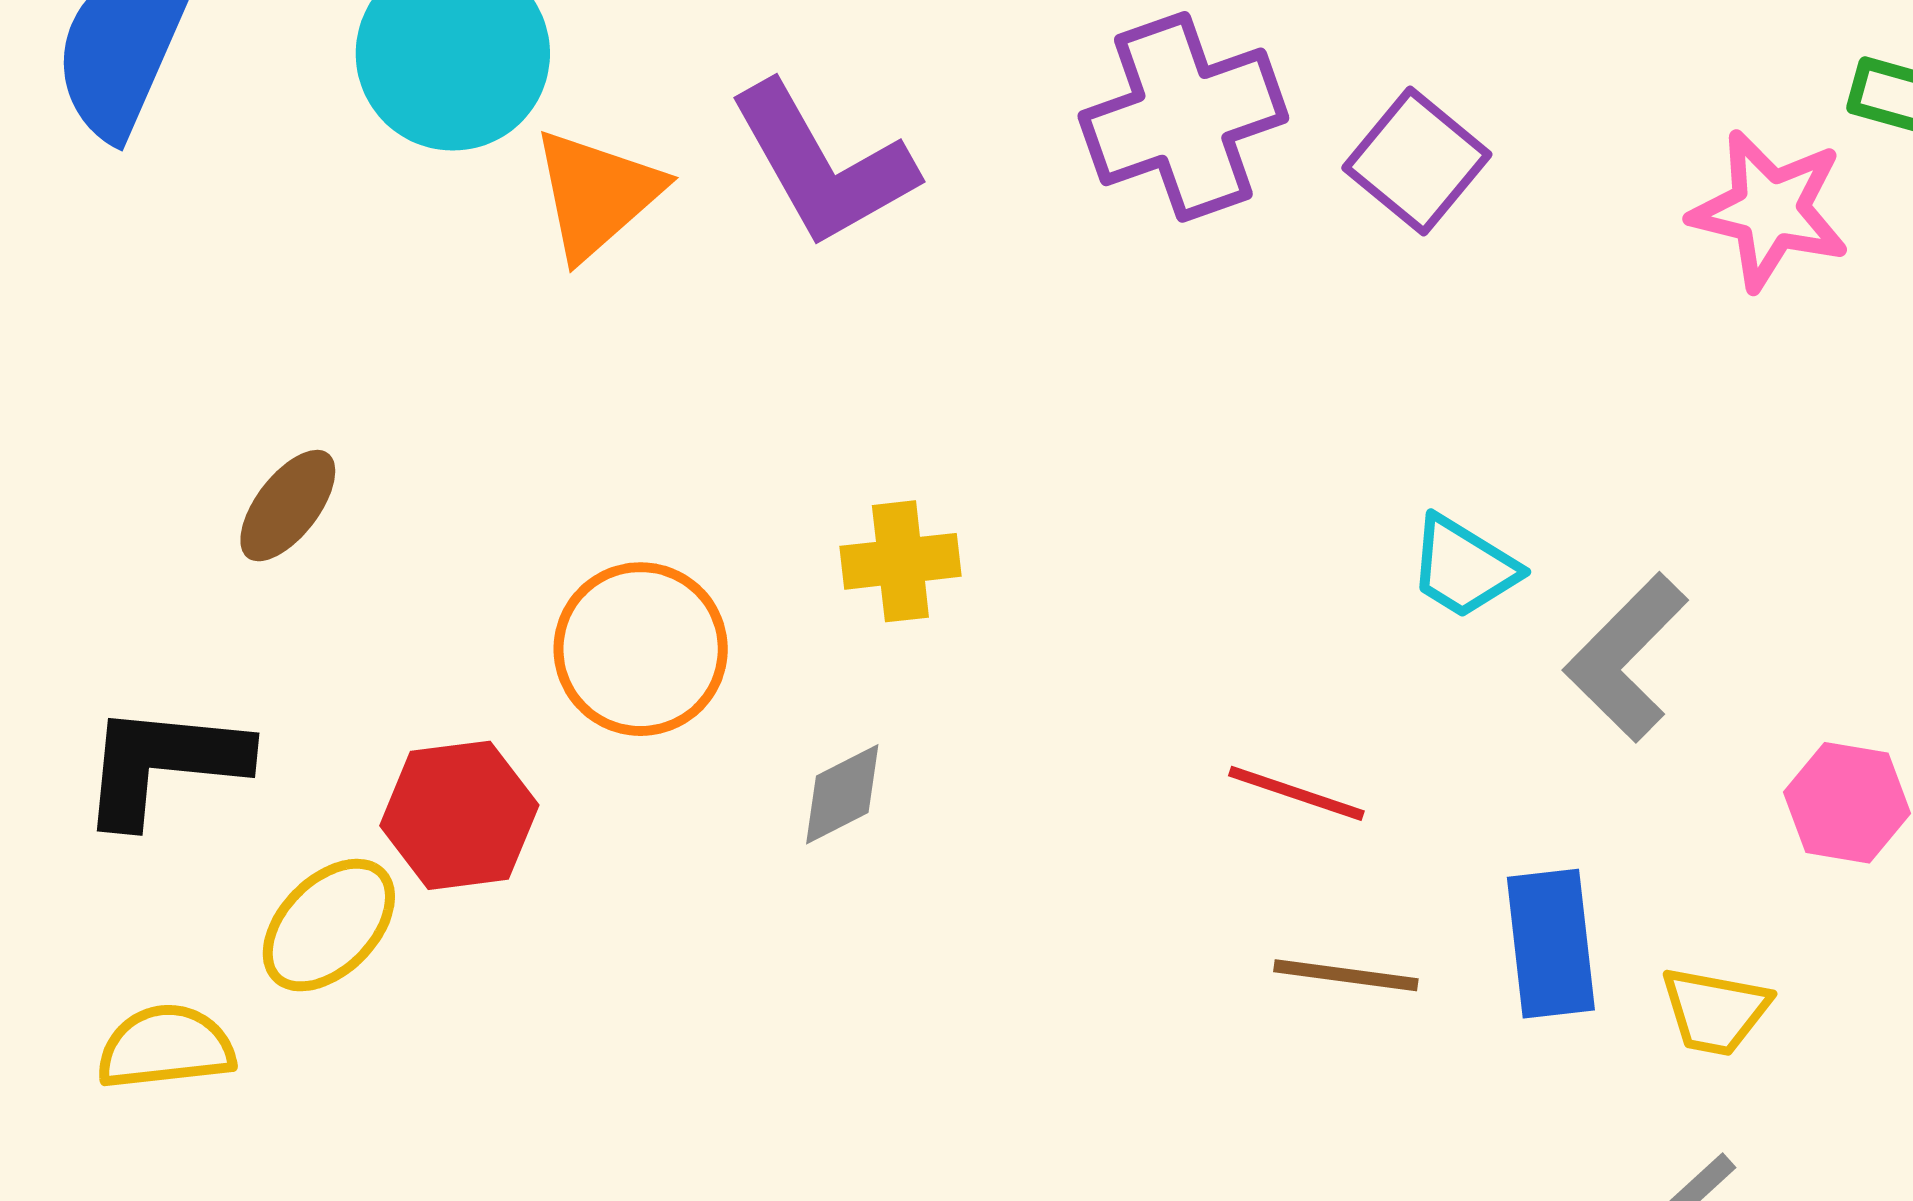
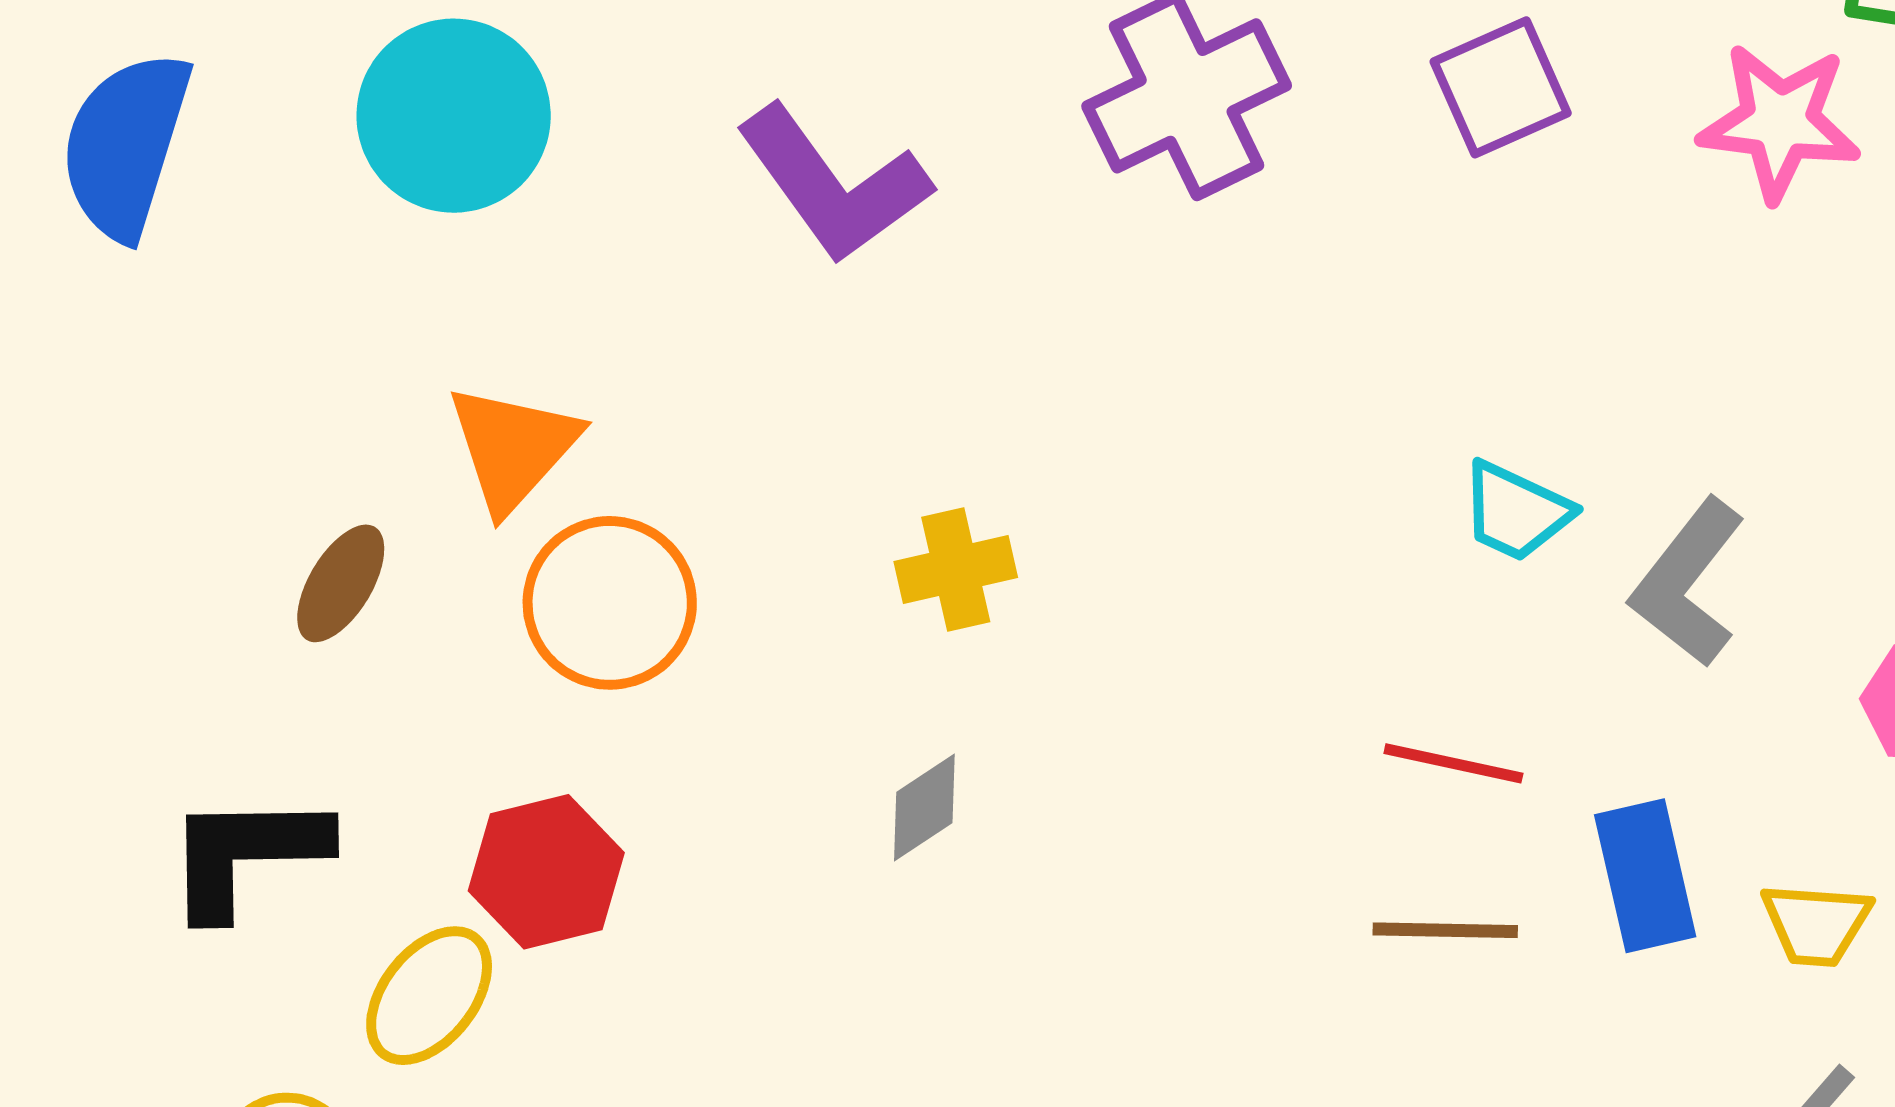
purple square: (1417, 161) -> (1501, 87), moved, turned 33
orange triangle: (597, 194) -> (513, 448), moved
orange circle: (641, 649) -> (610, 603), moved
red line: (1296, 793) -> (1453, 763), moved

